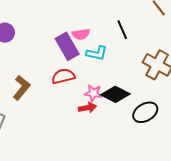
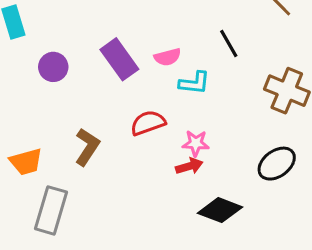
purple rectangle: (67, 46) -> (119, 59), moved
black diamond: (115, 94) -> (220, 210), moved

